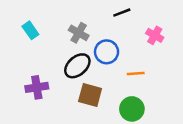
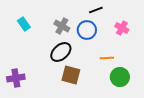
blue circle: (107, 52) -> (87, 30), moved
purple cross: (37, 87) -> (16, 78), moved
green circle: (132, 109) -> (120, 77), moved

